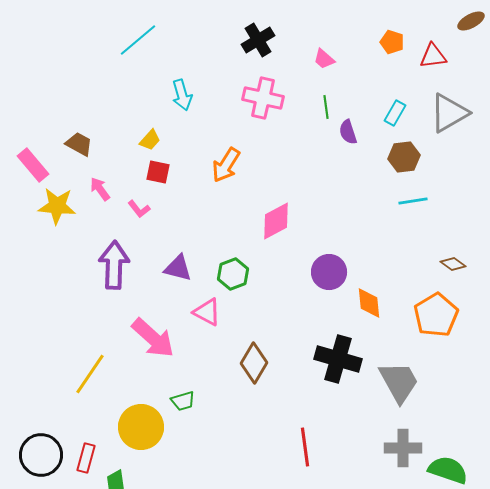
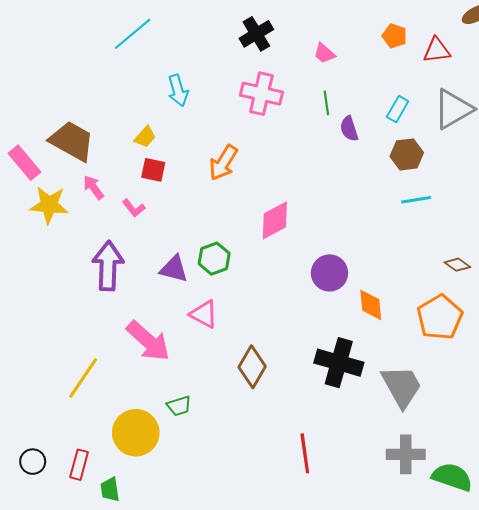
brown trapezoid: (79, 144) -> (72, 141), size x1.6
green hexagon: (233, 274) -> (214, 259), moved
black circle: (41, 455) -> (33, 462), size x0.6

